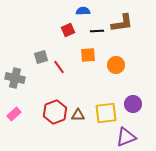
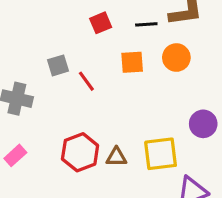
orange circle: (116, 65) -> (176, 58), moved
purple circle: (133, 104) -> (203, 124), moved

